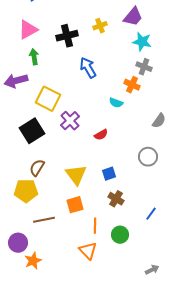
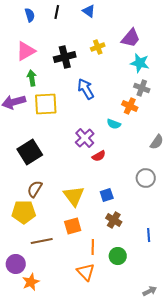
yellow square: (48, 99) -> (46, 104), moved, turned -30
purple cross: (70, 121) -> (85, 138), moved
blue line: (151, 214) -> (149, 235), turned -40

